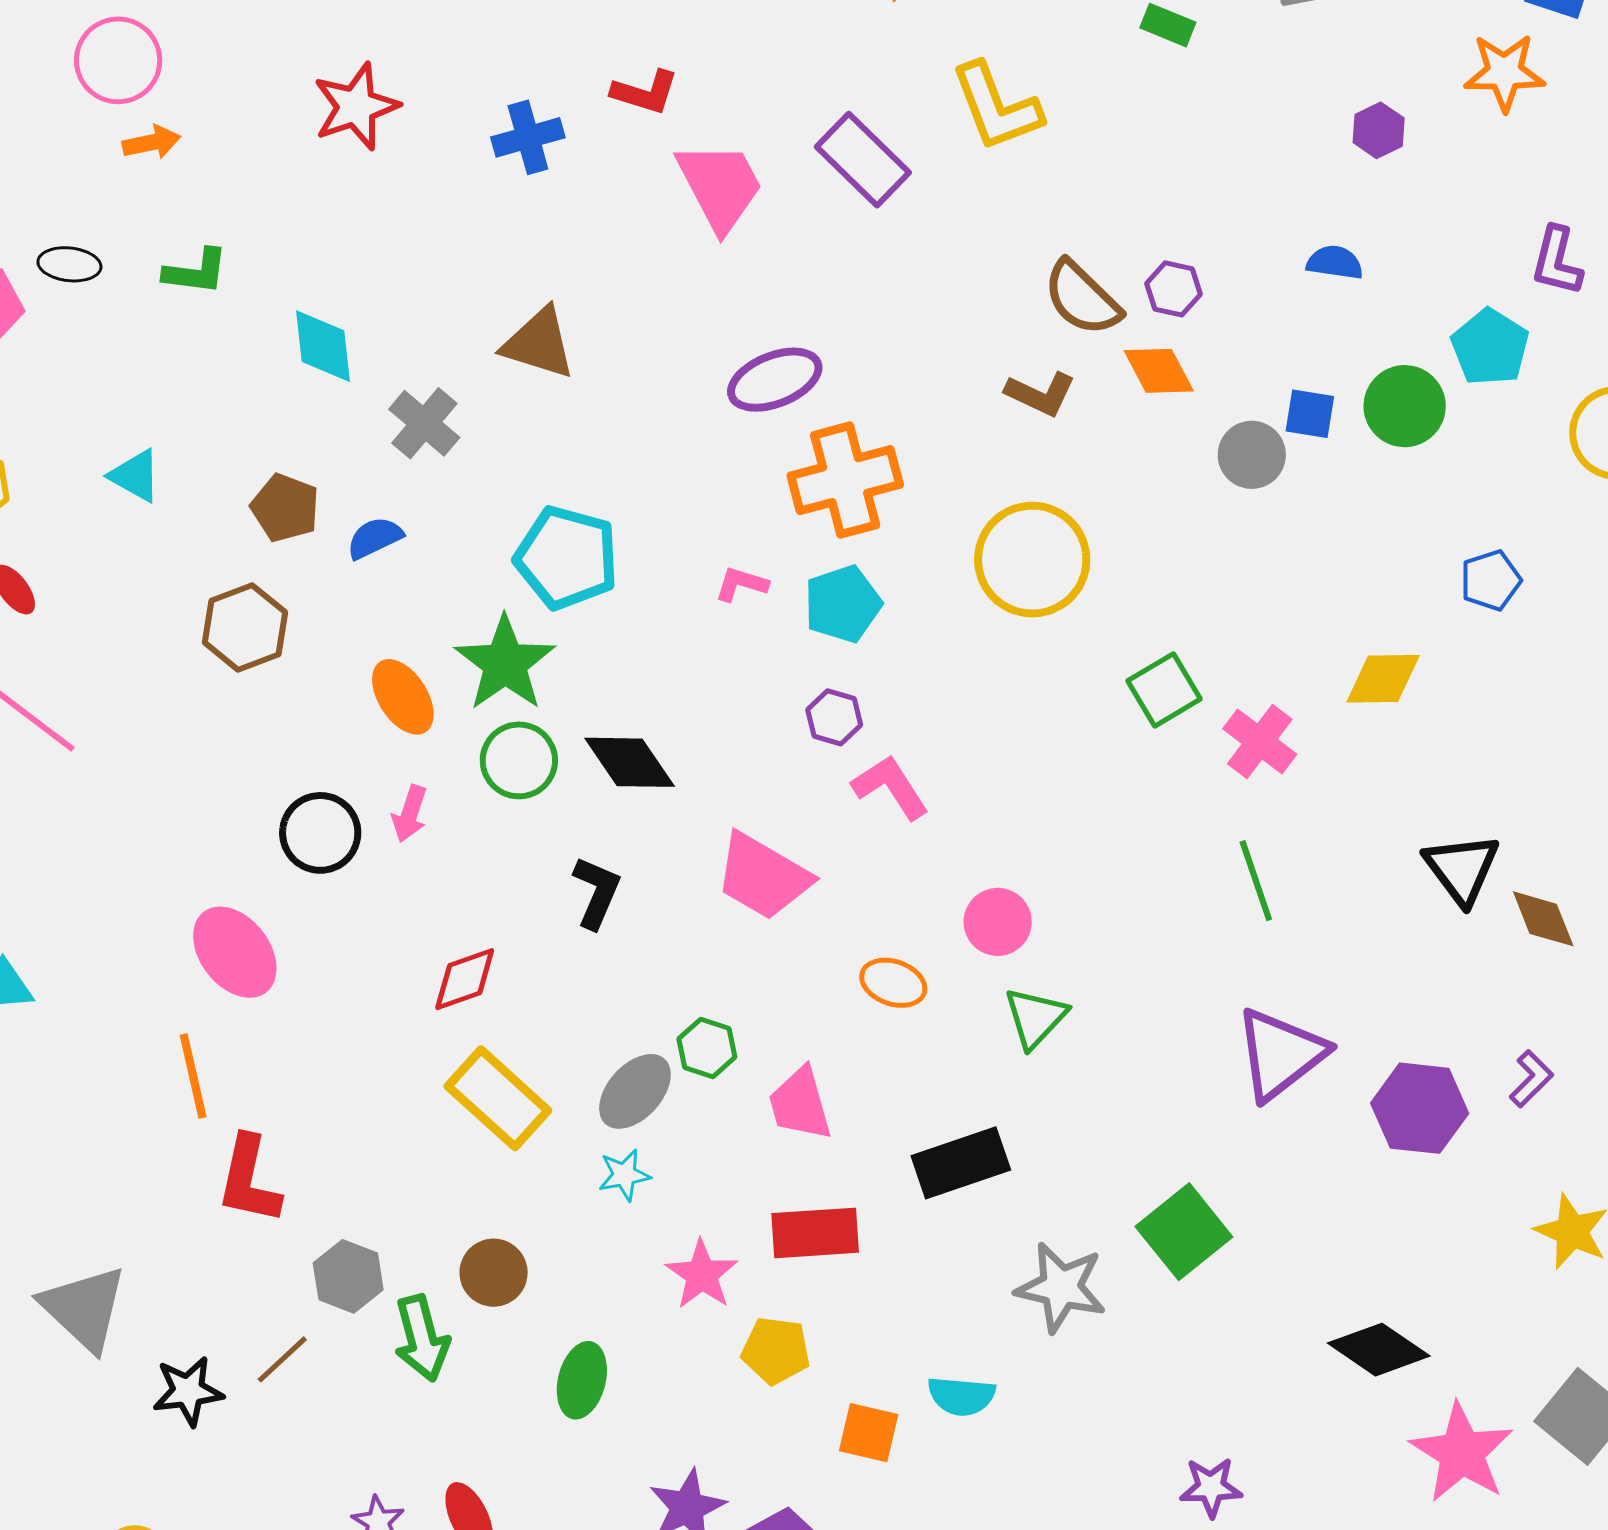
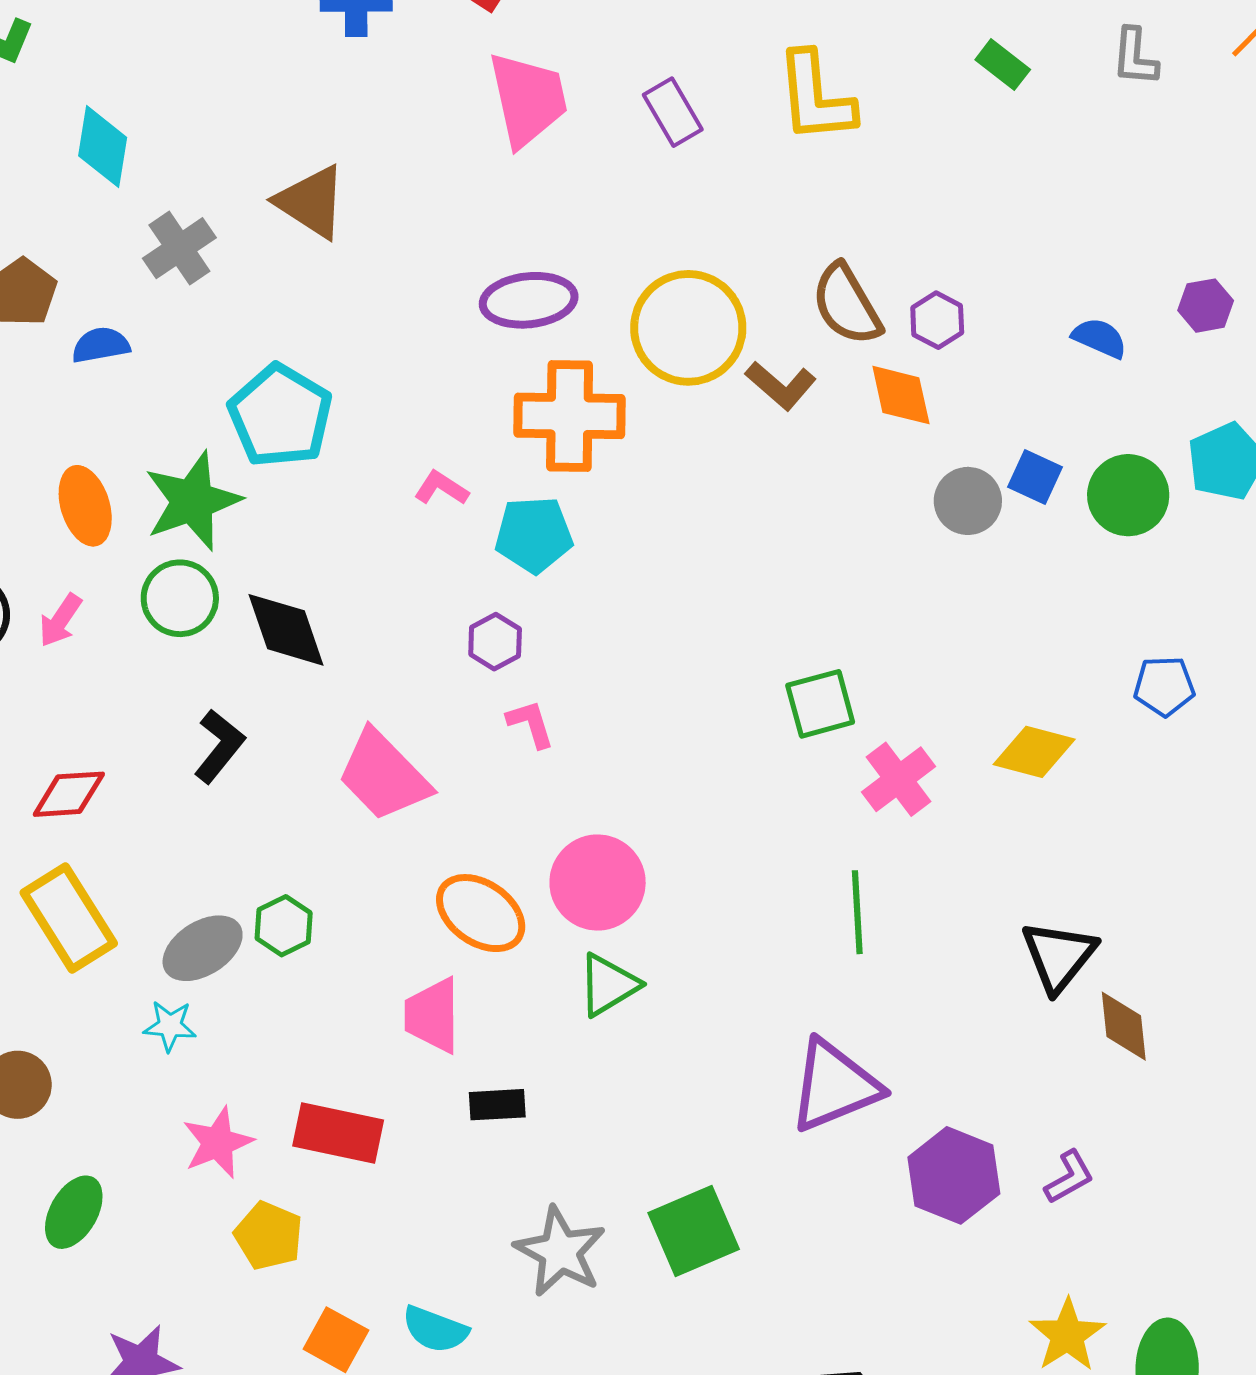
purple hexagon: (1379, 130) -> (1206, 306), moved
purple rectangle: (863, 160) -> (673, 112), size x0.7
yellow circle: (1032, 560) -> (688, 328), moved
pink L-shape: (890, 787) -> (531, 724), size x0.7
pink circle: (998, 922) -> (598, 883), size x1.4
orange ellipse: (893, 983) -> (481, 913), size x1.4
pink trapezoid: (800, 1104) -> (433, 1015), moved
black rectangle: (961, 1163) -> (497, 1105), size x0.6

